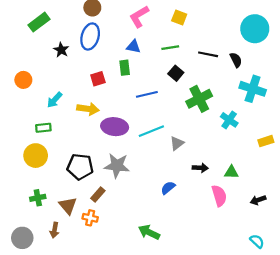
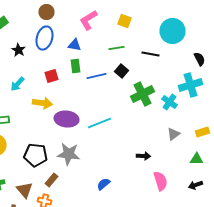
cyan circle: (255, 29) -> (172, 31), moved
blue triangle: (134, 47) -> (74, 45), moved
black semicircle: (236, 60) -> (200, 59), moved
cyan cross: (253, 89) -> (190, 85), turned -35
blue line: (147, 94) -> (96, 76), moved
cyan arrow: (55, 100) -> (18, 84), moved
cyan cross: (229, 120) -> (170, 102), moved
gray triangle: (177, 143) -> (174, 134), moved
green triangle: (231, 172) -> (196, 159), moved
blue semicircle: (168, 188) -> (104, 184), moved

